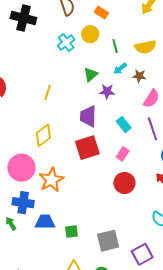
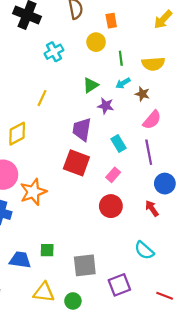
orange rectangle: (101, 13) -> (111, 21), turned 40
cyan cross: (66, 43) -> (54, 52), moved
yellow diamond: (43, 135) -> (17, 134), moved
red square: (87, 148) -> (76, 163), turned 30
blue trapezoid: (45, 222) -> (20, 260), moved

